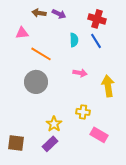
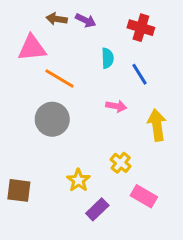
pink triangle: (22, 33) -> (32, 48), size x1.5
blue line: (96, 41) -> (139, 74), moved
yellow cross: (83, 112) -> (121, 163), turned 32
brown square: (16, 143) -> (19, 190), moved
purple rectangle: (50, 144) -> (97, 209), moved

